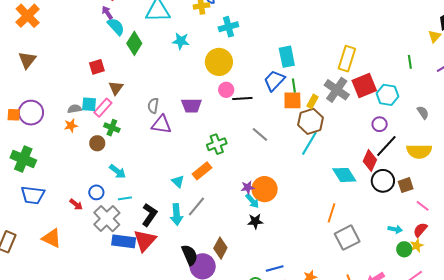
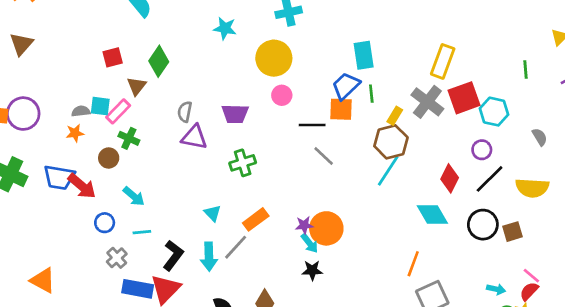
green diamond: (134, 43) -> (159, 61), moved
black line: (242, 98) -> (312, 125), moved
orange square: (292, 100) -> (341, 109), moved
green cross: (217, 144) -> (243, 163), moved
red diamond: (370, 160) -> (450, 178), moved
orange rectangle: (202, 171) -> (256, 219), moved
blue trapezoid: (33, 195) -> (59, 177), moved
red arrow: (76, 204) -> (82, 186), moved, size x1.6
pink line: (423, 206) -> (531, 276), moved
gray cross: (107, 219) -> (117, 258), size x0.6

